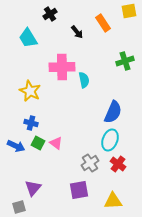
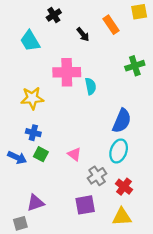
yellow star: (30, 91) -> (32, 98), turned -30
pink triangle: (56, 143) -> (74, 154), moved
red cross: (118, 164) -> (124, 187), moved
purple triangle: (33, 188) -> (35, 203), turned 30

